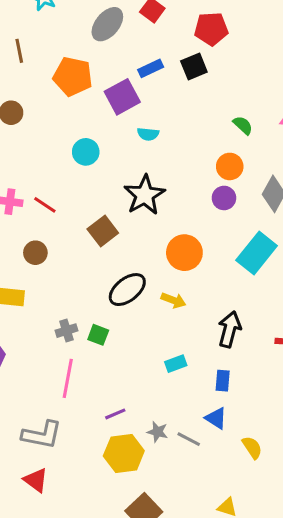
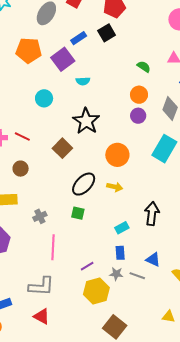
black arrow: (230, 329) -> (152, 214), moved
gray cross: (66, 331) -> (40, 216), moved
green square: (98, 335) -> (78, 213), moved
blue rectangle: (223, 381) -> (120, 253), moved

